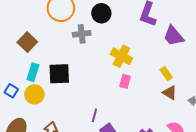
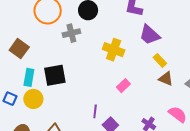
purple trapezoid: (174, 36) -> (150, 35), moved
pink rectangle: (125, 81) -> (123, 86), moved, turned 40

